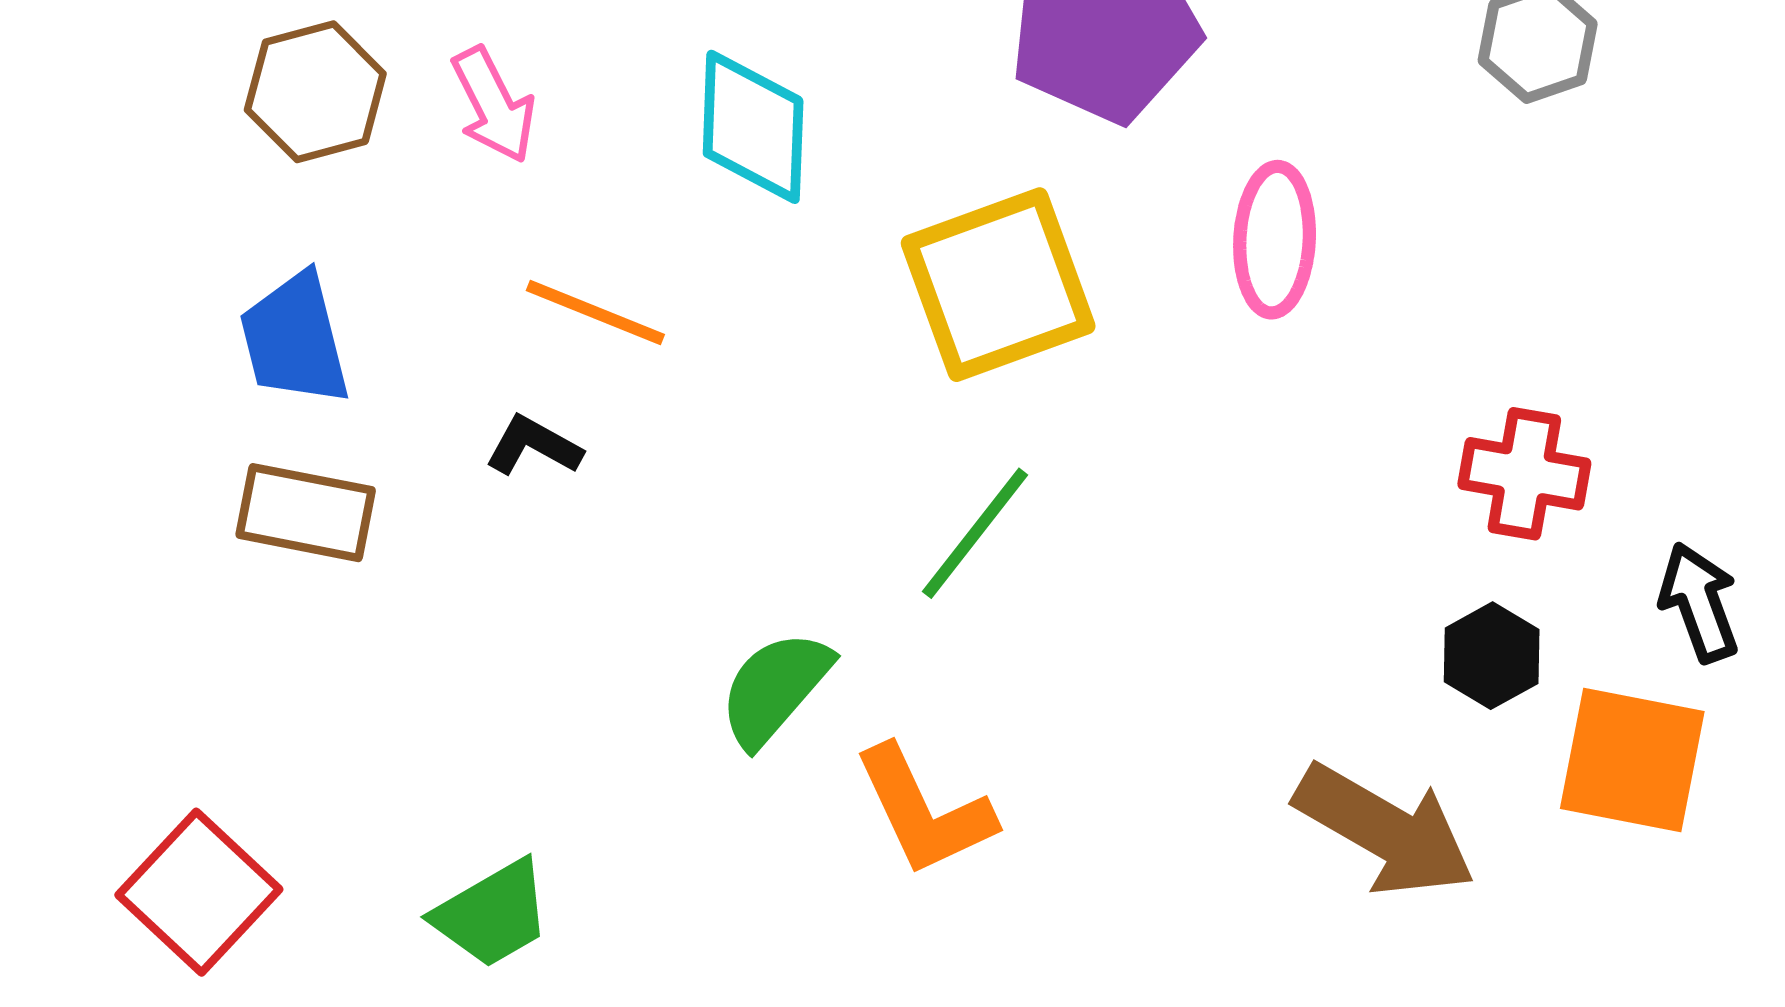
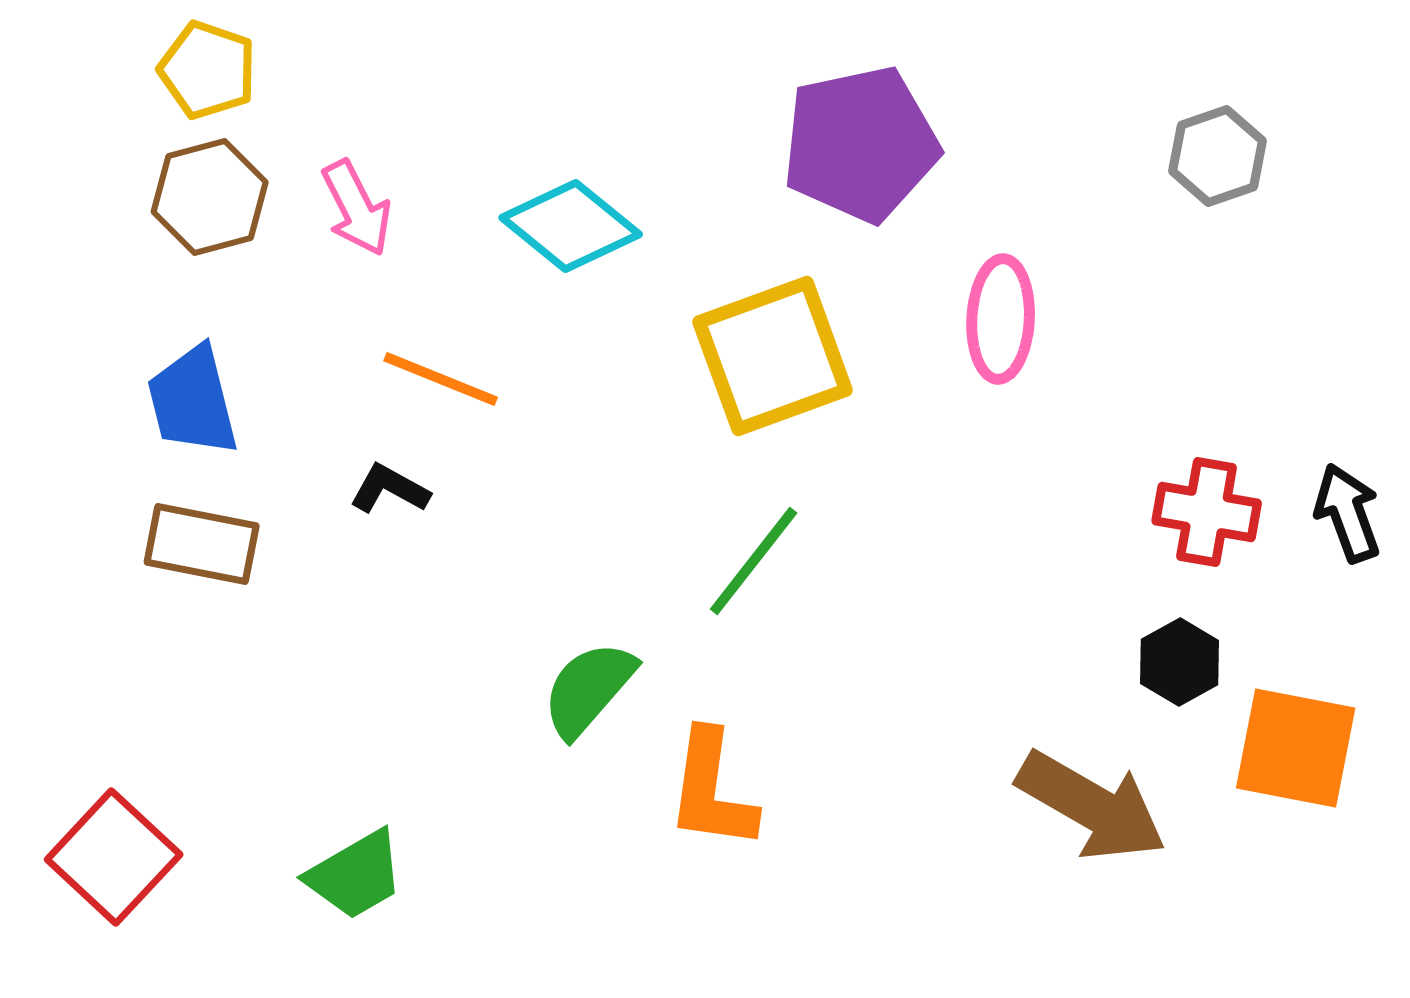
cyan diamond: (753, 127) -> (571, 226), turned -53
black arrow: (1699, 602) -> (1348, 513), moved
orange L-shape: (924, 811) -> (712, 790), turned 33

